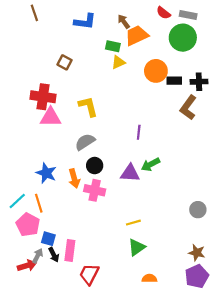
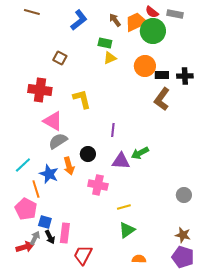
brown line: (34, 13) -> (32, 12), turned -56
blue L-shape: (85, 21) -> (79, 20), turned -45
orange trapezoid: (137, 35) -> (136, 22), moved
green circle: (183, 38) -> (153, 31), moved
brown L-shape: (188, 107) -> (162, 99), moved
pink triangle: (51, 117) -> (53, 121), moved, turned 30
purple line: (139, 132) -> (113, 130), moved
gray semicircle: (85, 142) -> (58, 141), moved
blue star: (46, 173) -> (49, 174), moved
pink cross: (95, 190) -> (98, 185), moved
cyan line: (17, 201) -> (23, 165), moved
purple pentagon: (197, 276) -> (183, 257), turned -30

